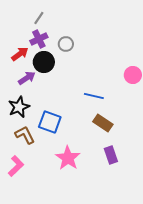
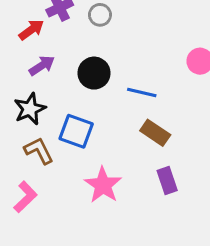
black circle: (44, 62) -> (94, 73), moved

